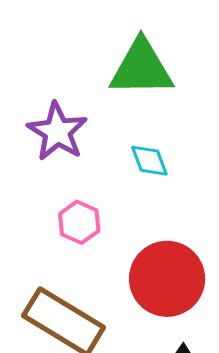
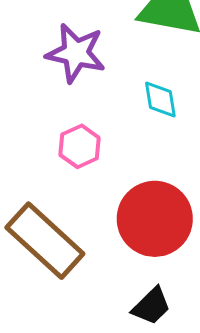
purple star: (57, 132) -> (76, 53), turned -30

